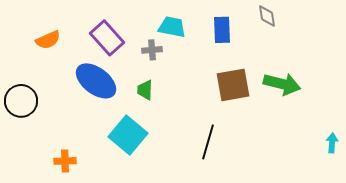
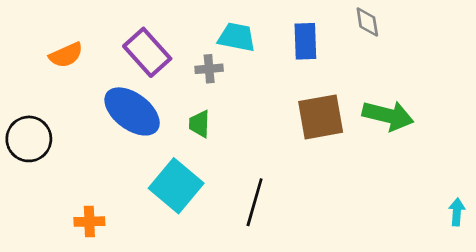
black line: (208, 142) -> (255, 202), moved
cyan arrow: (332, 143) -> (457, 212), moved

